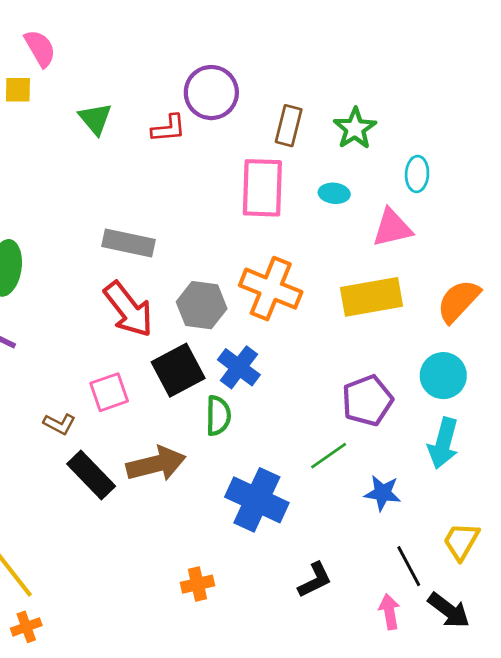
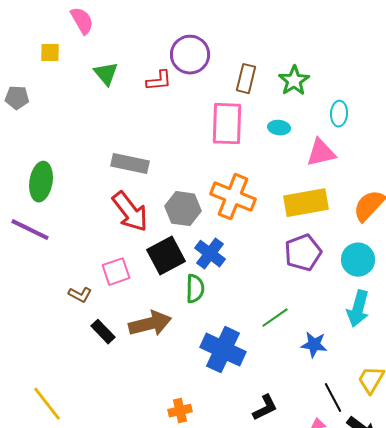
pink semicircle: (40, 48) -> (82, 21), moved
purple pentagon: (367, 400) -> (303, 253), moved
black rectangle: (91, 475) -> (103, 332), size x0.7

